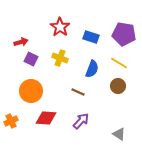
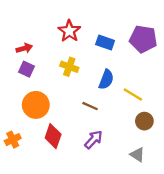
purple square: (31, 59) -> (27, 69), moved
yellow line: (119, 63) -> (133, 95), moved
brown circle: (118, 86) -> (144, 121), moved
red diamond: (46, 118) -> (53, 136), turned -75

